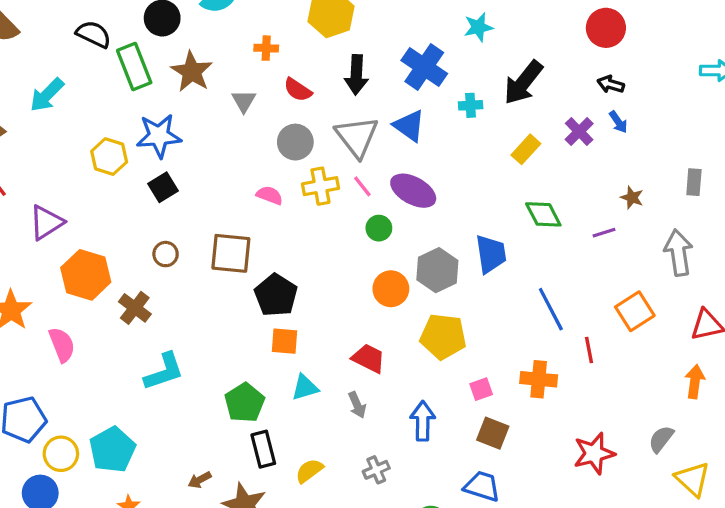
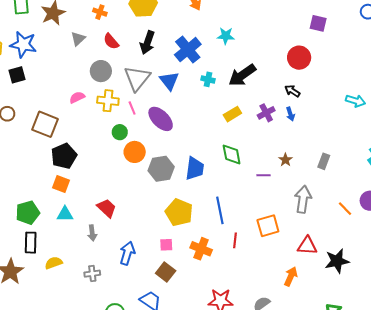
pink semicircle: (270, 195) -> (77, 97), turned -63
green circle: (379, 228) -> (120, 132), moved
orange circle: (391, 289) -> (135, 152), moved
yellow pentagon: (443, 336) -> (179, 212), moved

